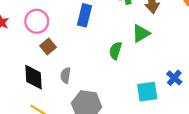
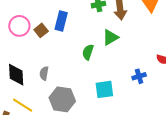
brown square: (48, 46) -> (41, 30), moved
blue cross: (174, 78) -> (139, 76), turned 32
cyan square: (147, 92) -> (104, 89), moved

